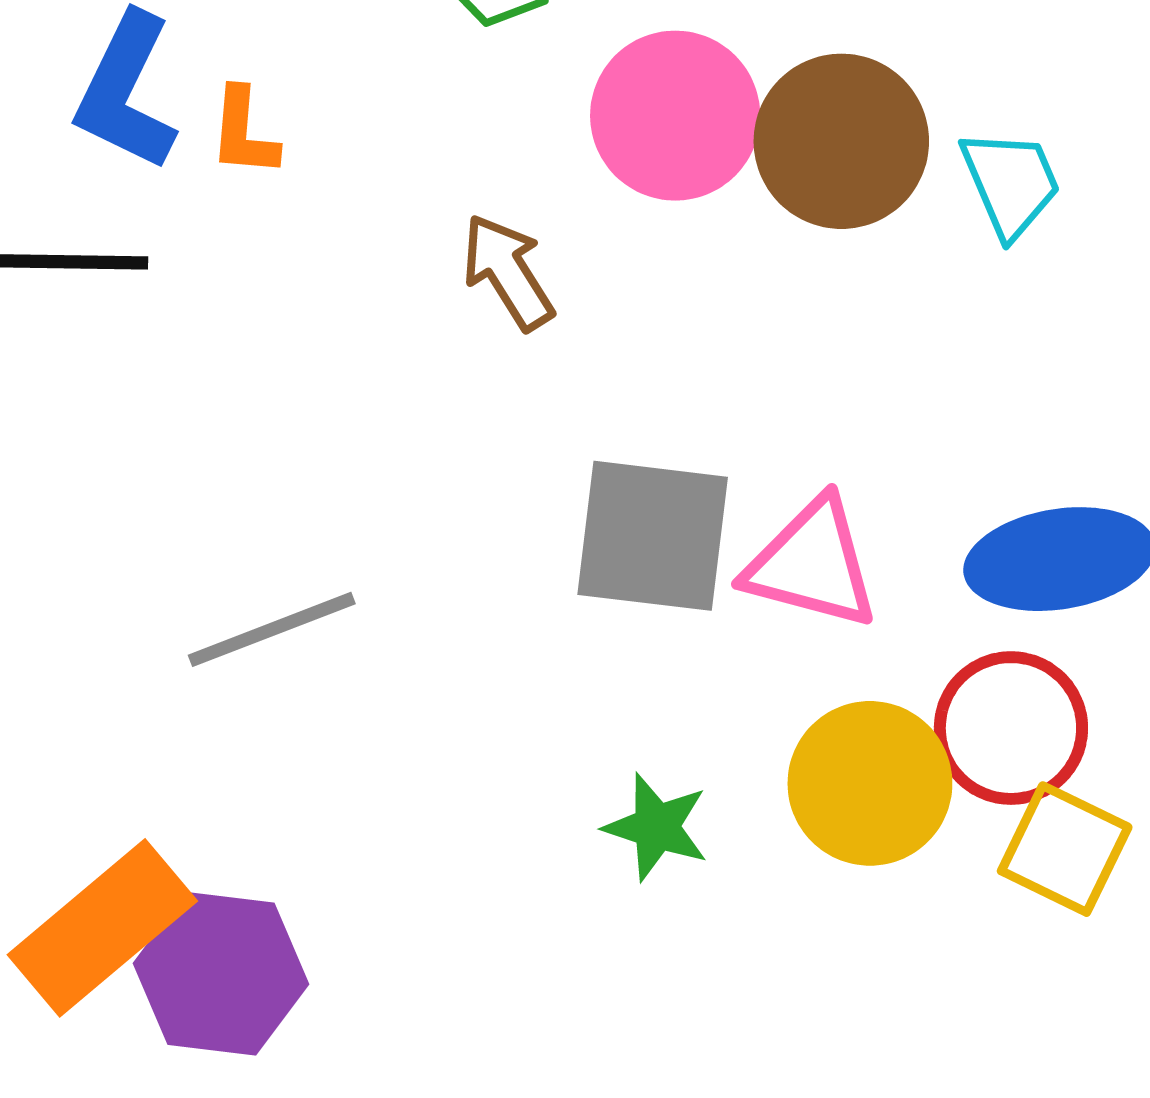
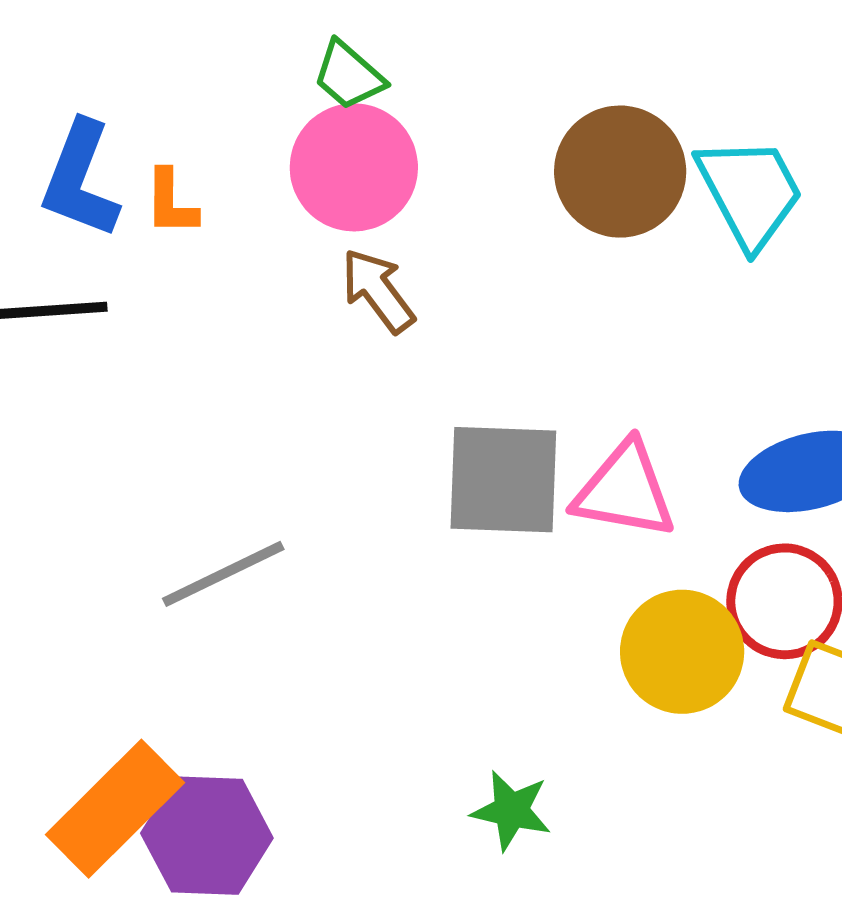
pink circle: (675, 116) -> (354, 167), moved
cyan trapezoid: (1011, 183) -> (750, 192), size x1.4
green star: (656, 827) -> (511, 810), moved

